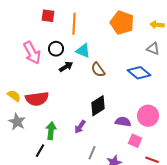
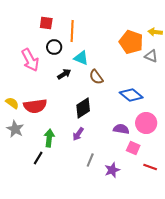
orange pentagon: (122, 23) -> (131, 42), moved
black circle: (56, 49) -> (54, 47), moved
blue diamond: (139, 73) -> (131, 95), moved
black diamond: (98, 106) -> (83, 108), moved

